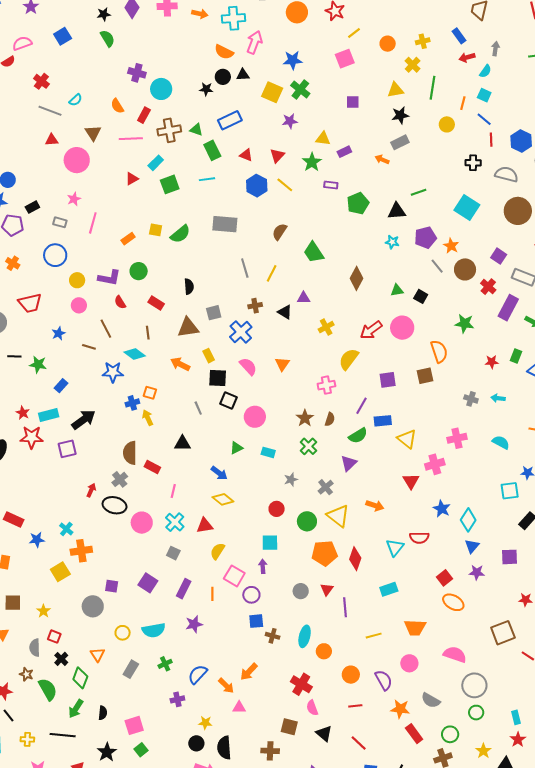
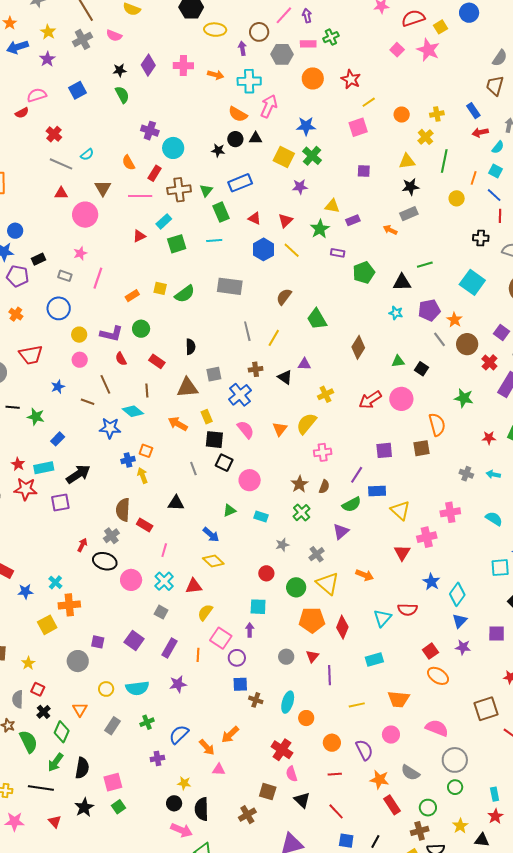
green triangle: (196, 130) -> (206, 190), turned 48
yellow semicircle: (349, 359) -> (306, 424), moved
black semicircle: (103, 713) -> (82, 768), size x1.5
brown cross: (270, 751) -> (247, 815), turned -36

